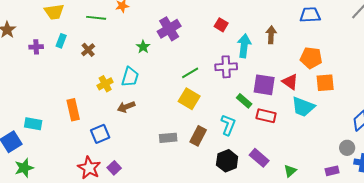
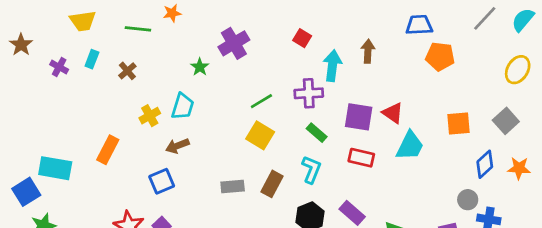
purple cross: (36, 47) -> (59, 67), turned 32
orange pentagon: (311, 58) -> (440, 56), moved
orange square: (325, 83) -> (459, 123), moved
green rectangle: (244, 101) -> (317, 133), moved
cyan trapezoid: (303, 107) -> (410, 146), turned -85
orange rectangle: (73, 110) -> (108, 150), turned 40
cyan rectangle: (33, 124) -> (55, 168), size x1.4
blue square: (100, 134) -> (162, 181), moved

